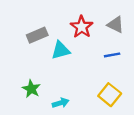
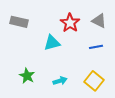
gray rectangle: (37, 35) -> (19, 22), moved, turned 36
cyan arrow: (61, 103) -> (60, 81), moved

